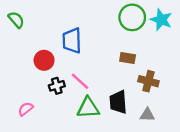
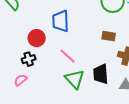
black cross: (57, 86) -> (29, 59), moved
green triangle: (88, 108) -> (75, 79), turned 50

